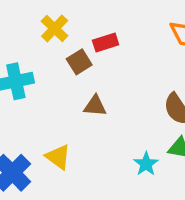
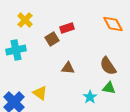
yellow cross: (55, 28) -> (25, 20), moved
brown triangle: (95, 106) -> (68, 68), moved

